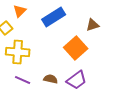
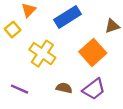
yellow cross: (18, 52) -> (42, 54), moved, turned 30
purple line: (23, 80) -> (19, 89), moved

